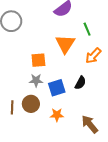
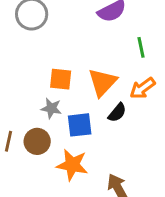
orange triangle: (65, 44) -> (102, 82), moved
black semicircle: (80, 83) -> (117, 113), moved
orange star: (57, 115) -> (72, 165), size x1.5

